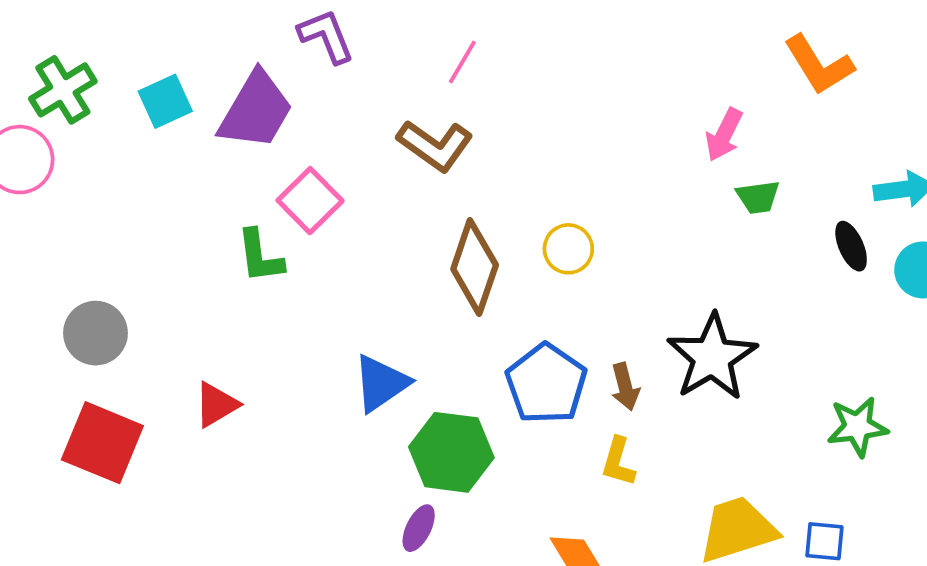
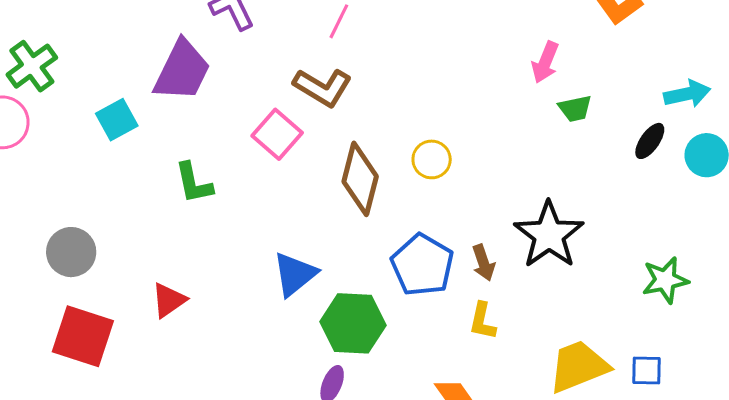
cyan square: (165, 101) -> (117, 120), moved
pink square: (310, 201) -> (277, 134), moved
black ellipse: (851, 246) -> (650, 141), turned 63

